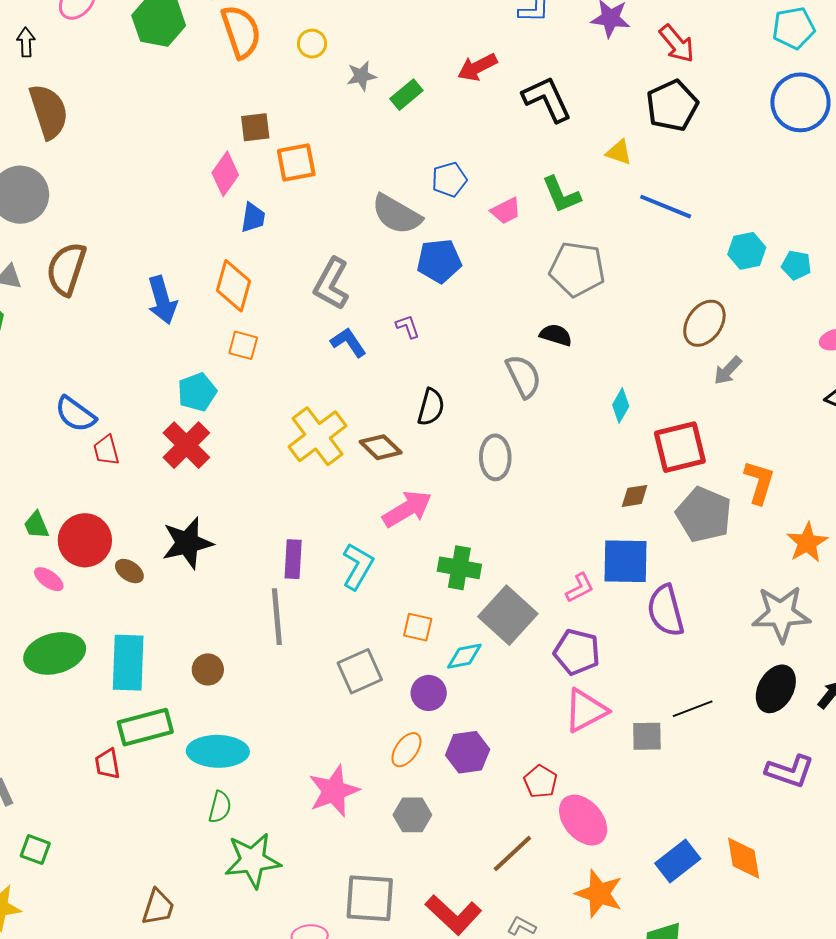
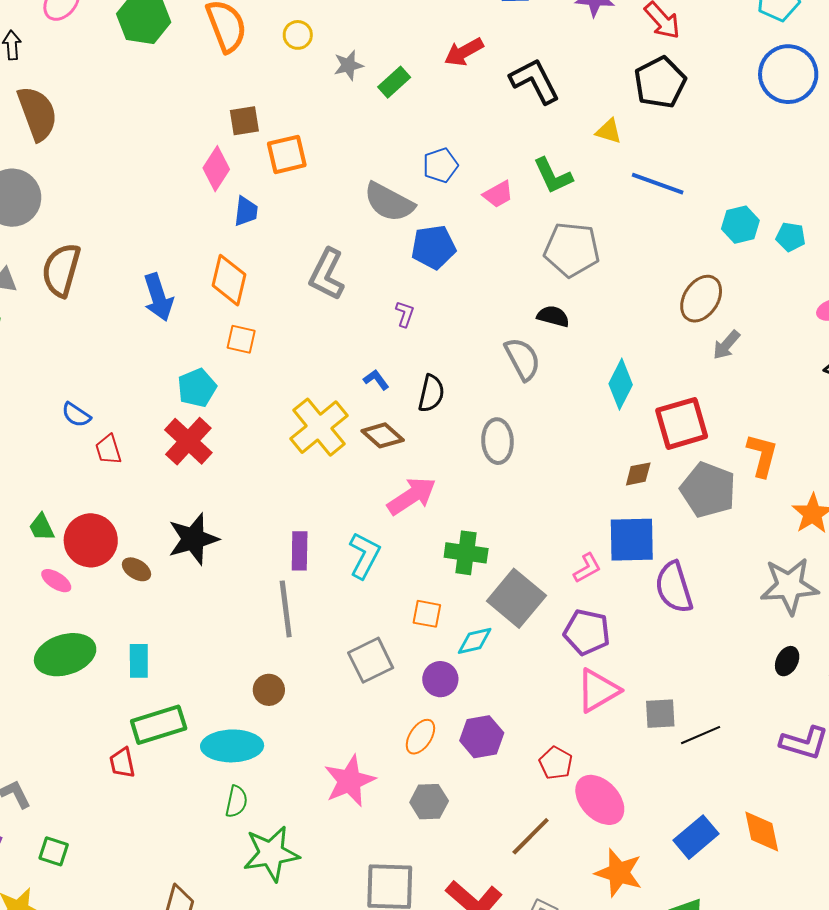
purple L-shape: (408, 327) -> (405, 314), turned 40
blue L-shape: (348, 342) -> (376, 380), moved, size x0.7
cyan diamond: (621, 405) -> (621, 384), size x1.4
blue semicircle: (75, 414) -> (76, 415), size x0.7
cyan rectangle: (128, 663) -> (139, 661), size x0.6
brown circle: (208, 669) -> (269, 690), moved
black ellipse: (776, 689) -> (787, 661), size x0.6
black line: (693, 709) -> (701, 735), moved

